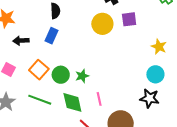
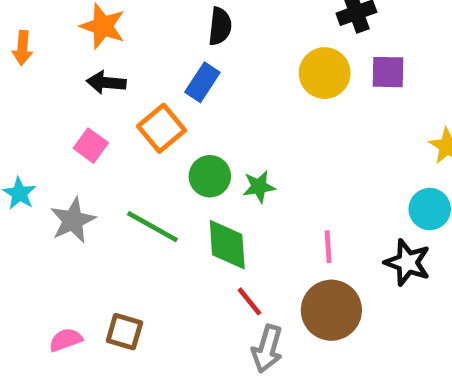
black arrow: (21, 41) -> (106, 83), moved
orange square: (39, 70) -> (162, 128), moved
pink line: (99, 99) -> (328, 247), moved

